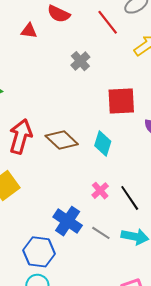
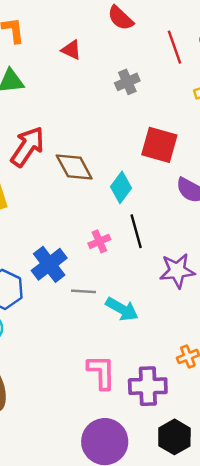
red triangle: (29, 31) -> (71, 50), moved
black line: (130, 198) -> (136, 231), moved
gray line: (101, 233) -> (83, 291), turned -48

